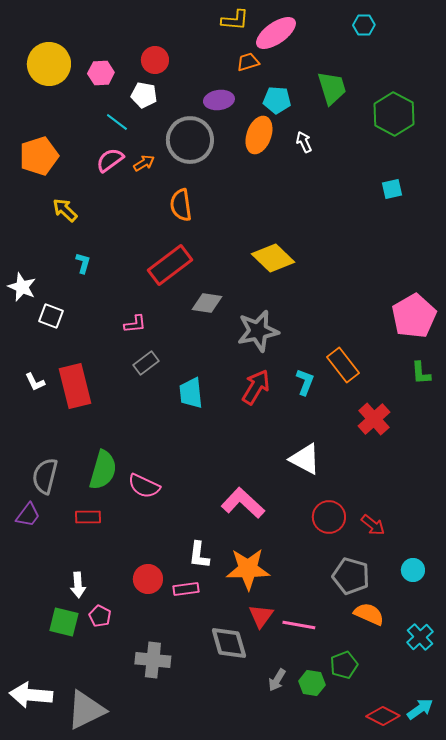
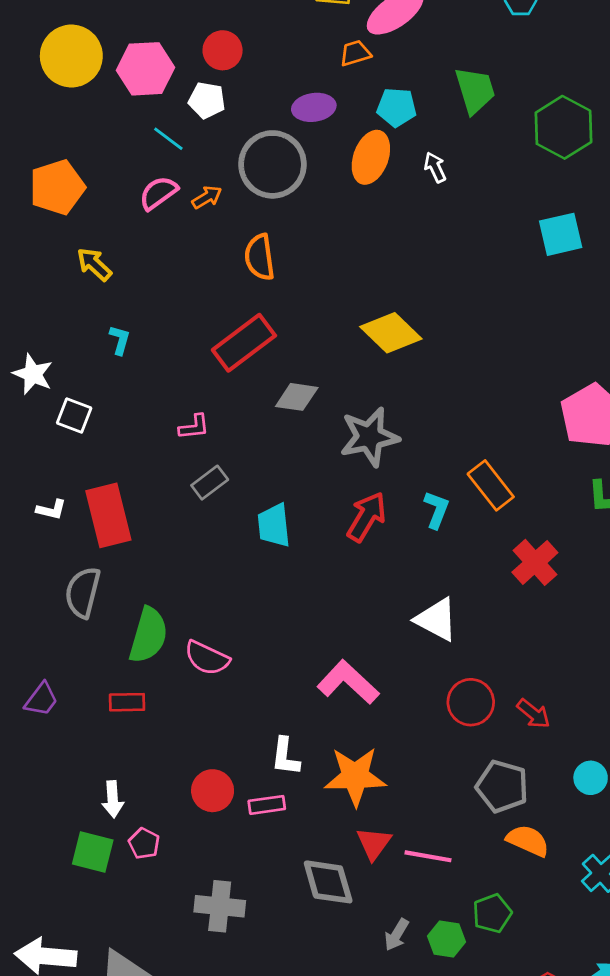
pink hexagon: (101, 73) -> (146, 69), size x1.5
cyan square: (392, 189) -> (561, 234), size x1.5
white L-shape: (35, 382) -> (51, 510), turned -50
gray semicircle: (45, 476) -> (83, 592), moved

